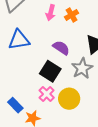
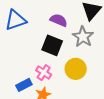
pink cross: (47, 94) -> (44, 73), moved
blue rectangle: (15, 105) -> (24, 85), turned -63

